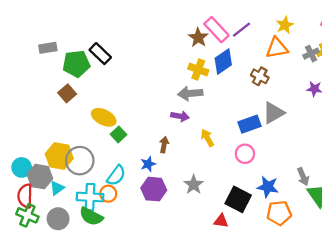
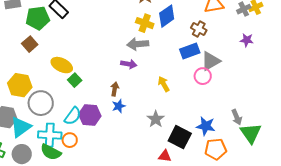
blue rectangle: (249, 124) -> (190, 51), moved
yellow arrow: (207, 138) -> (164, 84), moved
pink circle: (245, 154) -> (203, 76), moved
yellow hexagon: (59, 156) -> (20, 85), moved
blue star: (148, 164) -> (119, 106), moved
gray star: (194, 185) -> (156, 119), moved
cyan triangle: (57, 188) -> (21, 127), size x1.6
purple hexagon: (154, 189) -> (90, 115), moved
orange circle: (108, 194) -> (70, 140), moved

